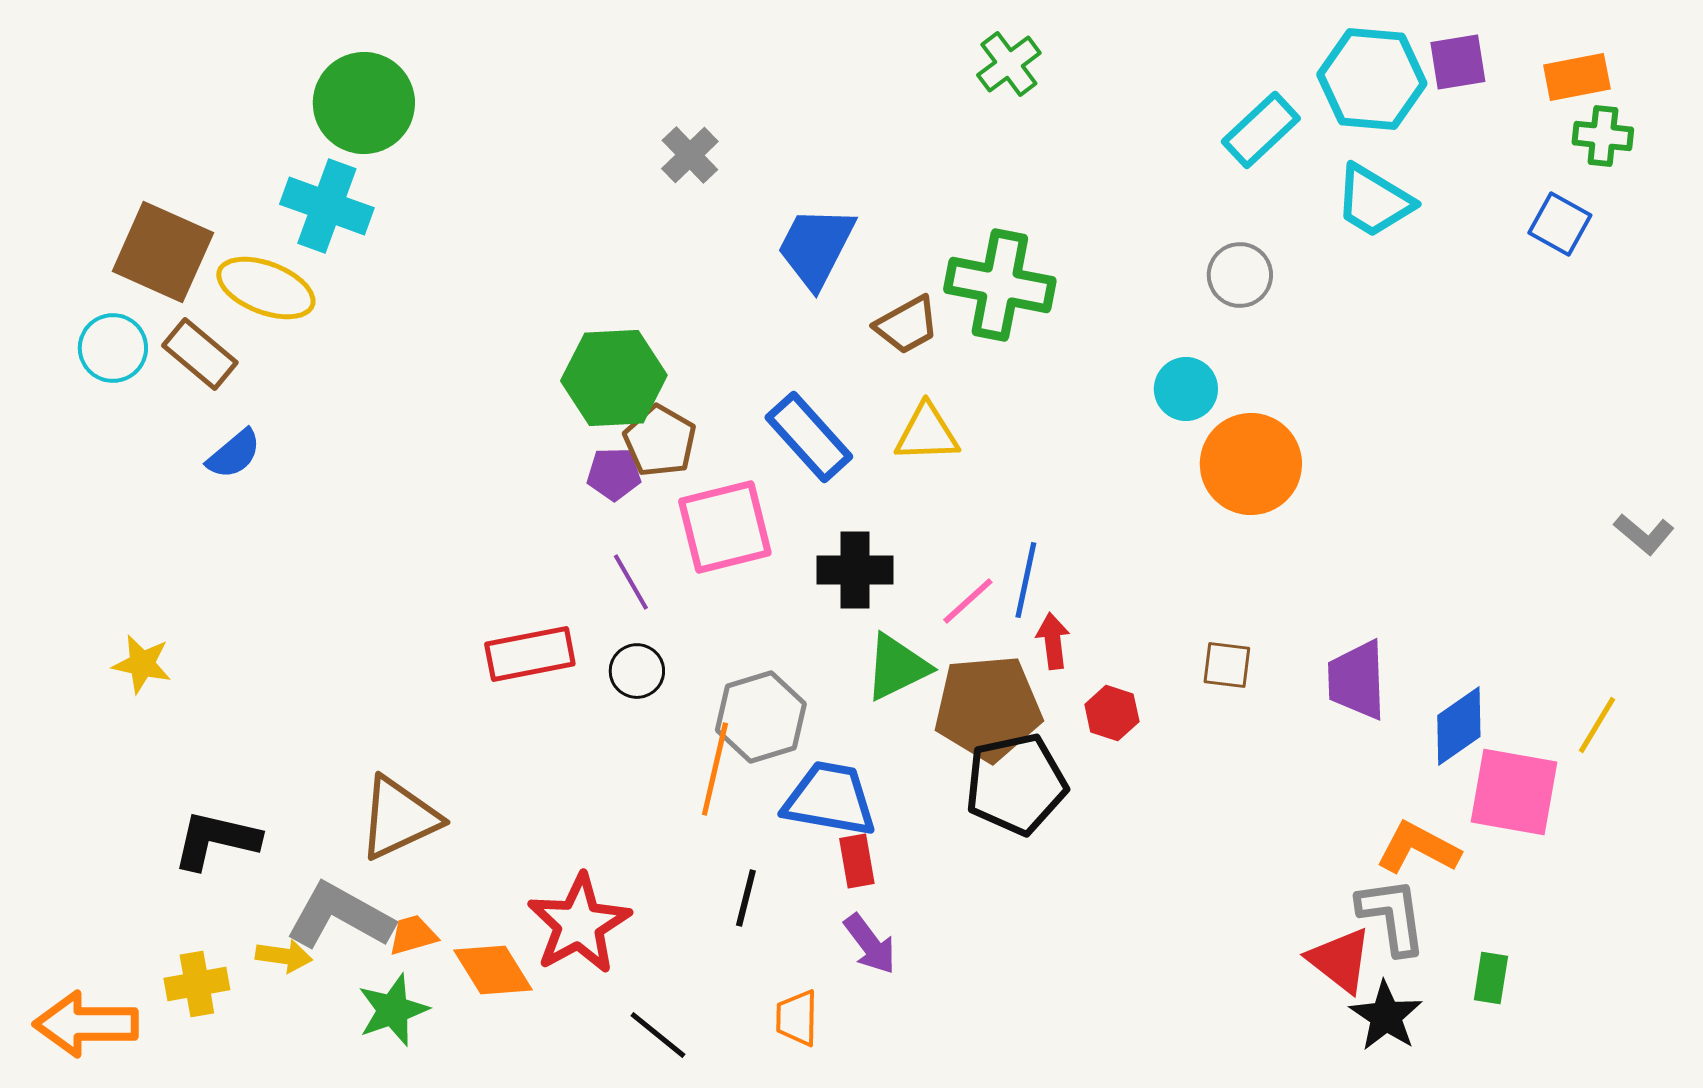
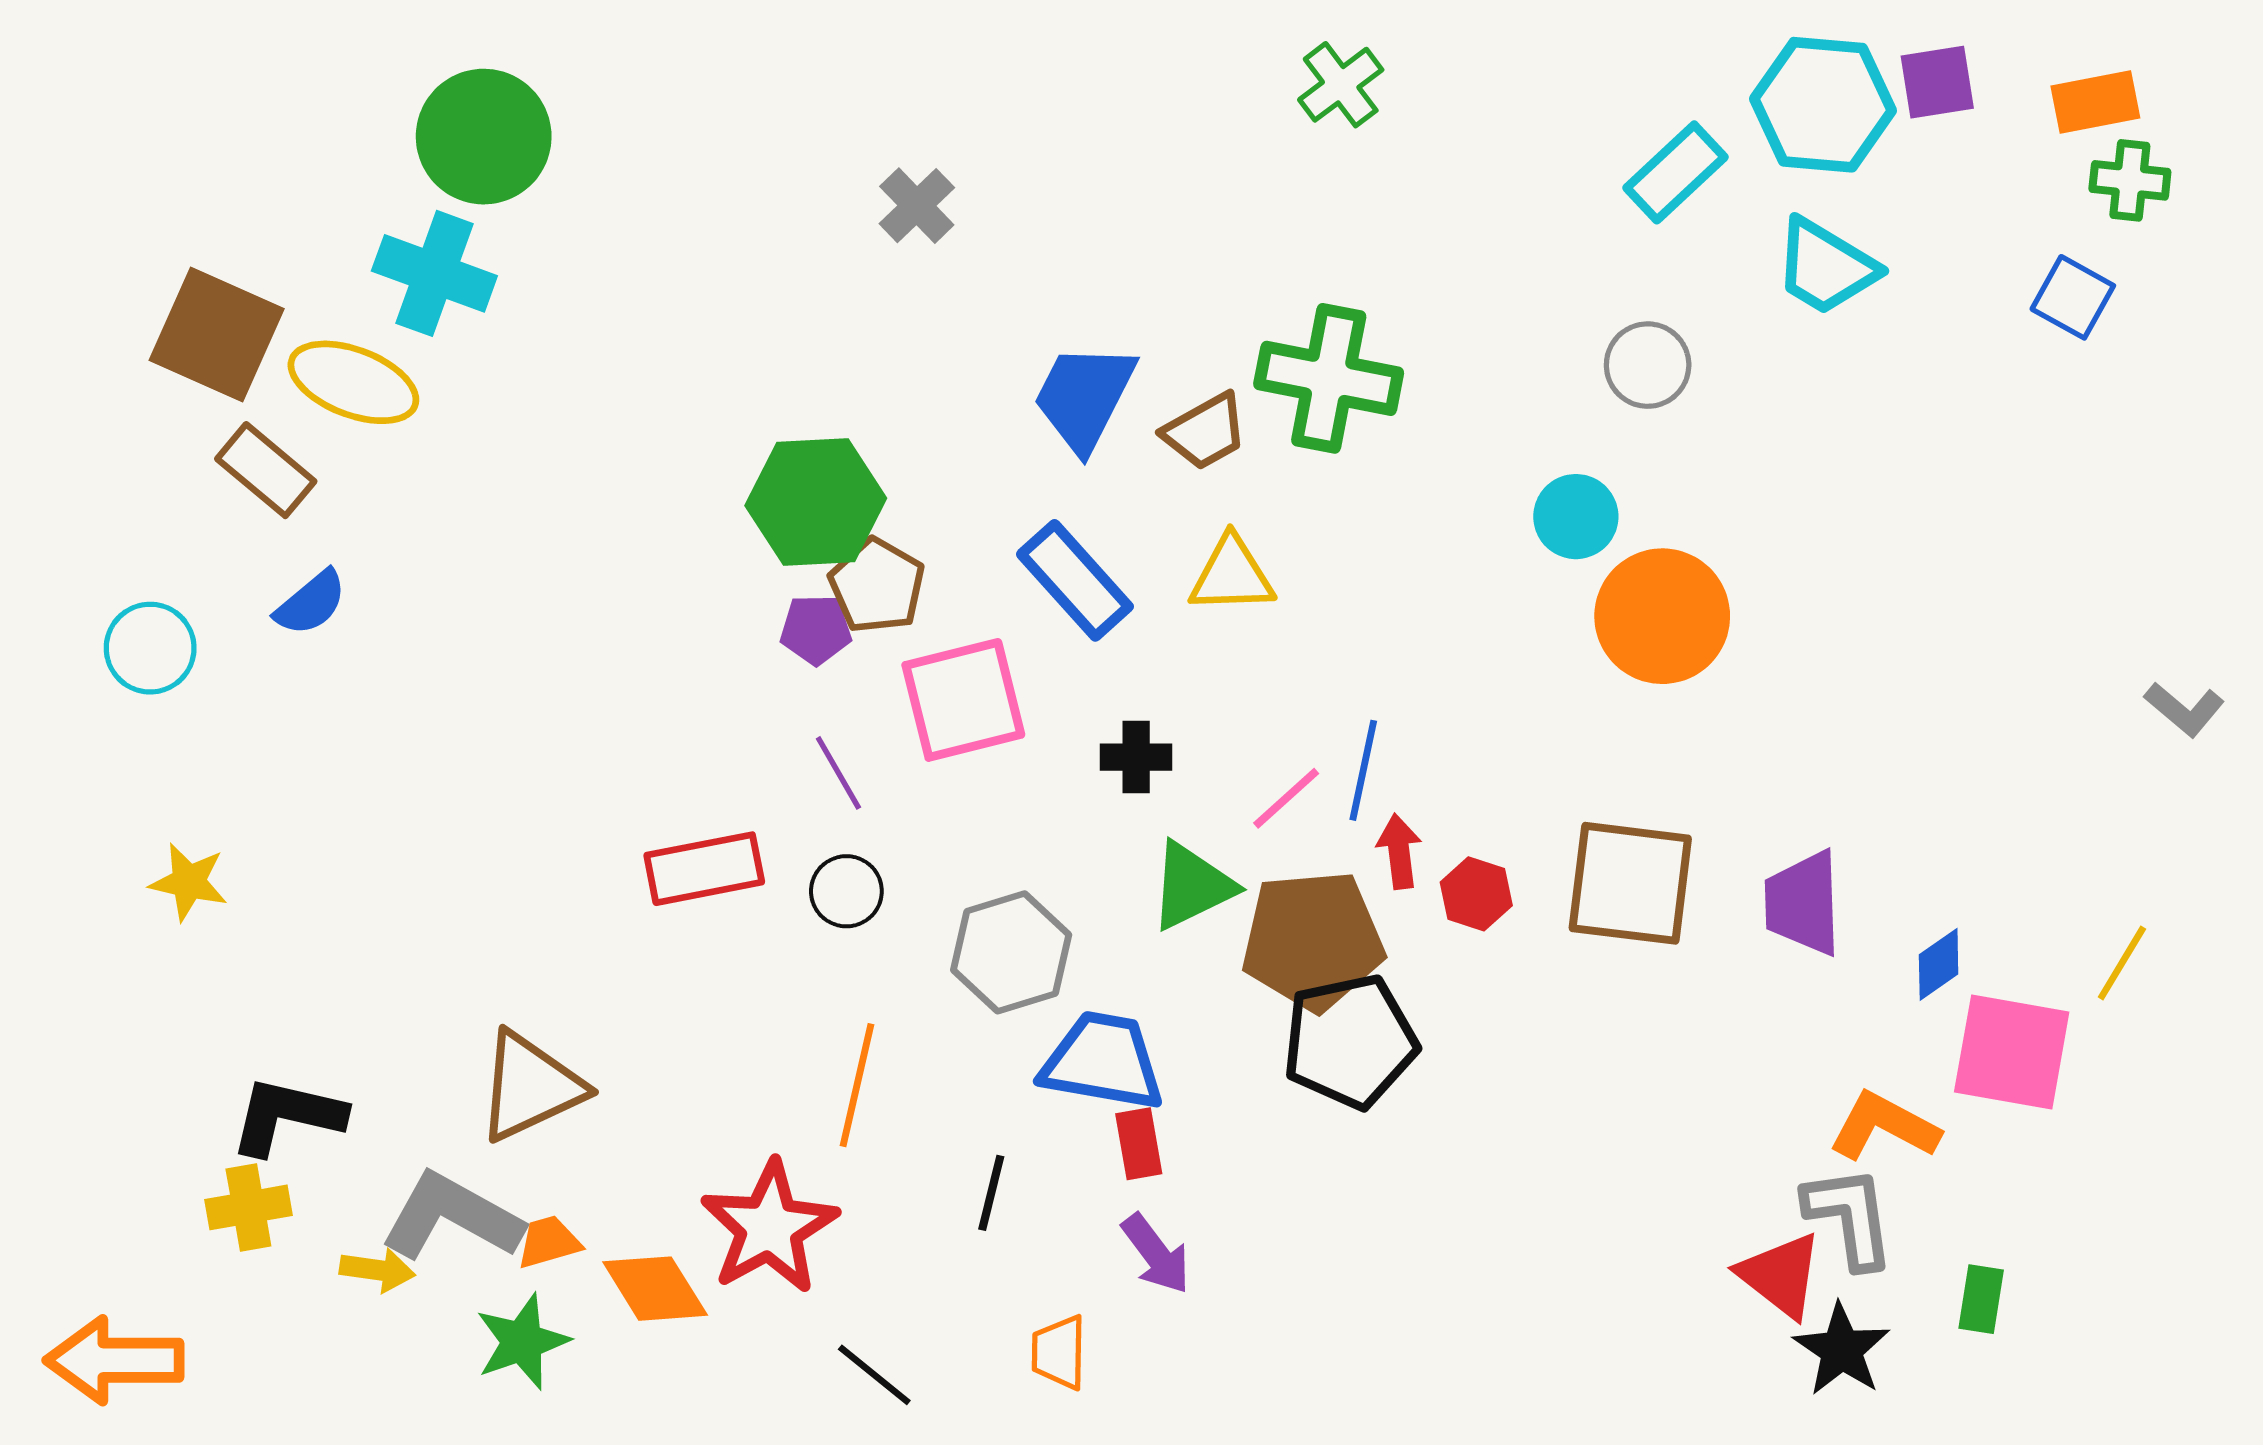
blue trapezoid: (816, 247) -> (1084, 397), moved
cyan circle: (113, 348) -> (150, 648), moved
black cross: (855, 570) -> (1136, 757), size x0.7
brown square: (1227, 665) -> (1630, 883), size x2.0
red hexagon: (1112, 713) -> (1476, 894), moved
blue diamond: (1459, 726) -> (1939, 964), size x0.7
orange line: (715, 769) -> (857, 1085), moved
yellow cross: (197, 984) -> (248, 1207), moved

